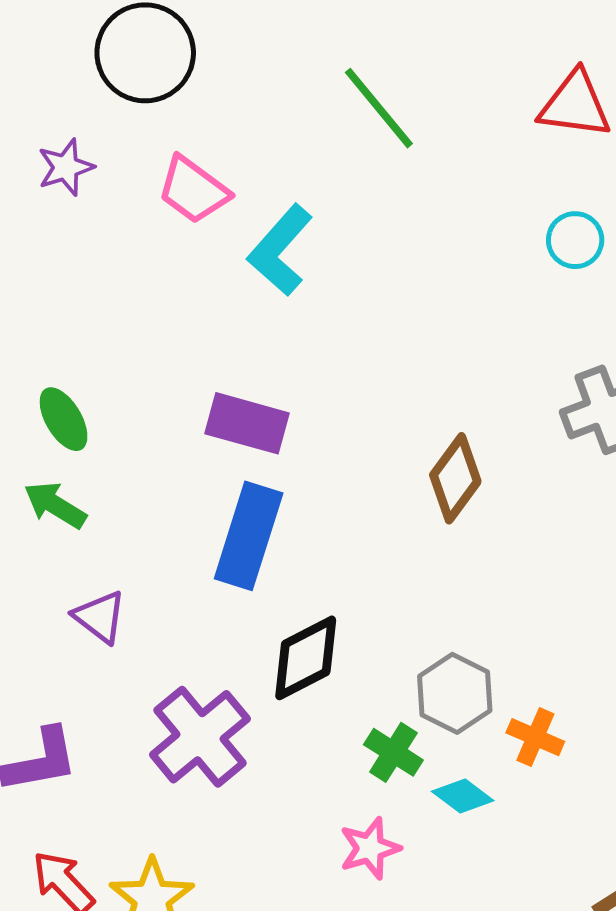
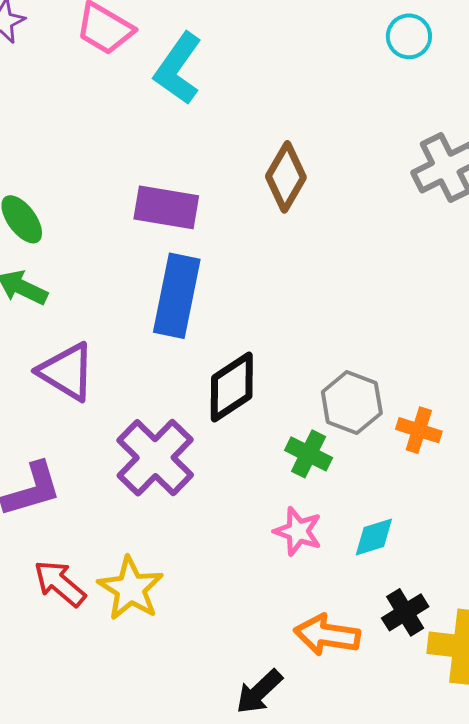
brown diamond: (455, 478) -> (286, 177), moved
purple triangle: (100, 617) -> (67, 372), size x1.4
cyan diamond: (463, 796) -> (374, 537), moved, turned -48
pink star: (370, 848) -> (298, 531), turned -30

